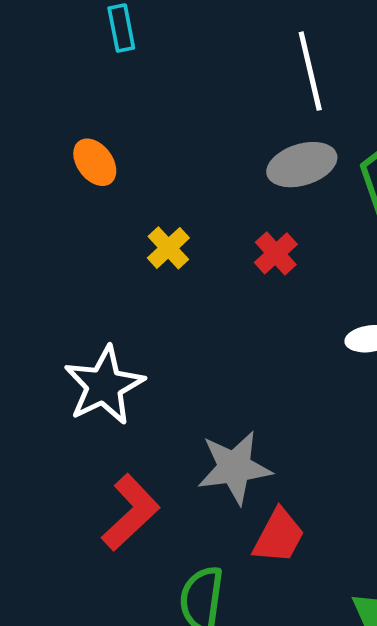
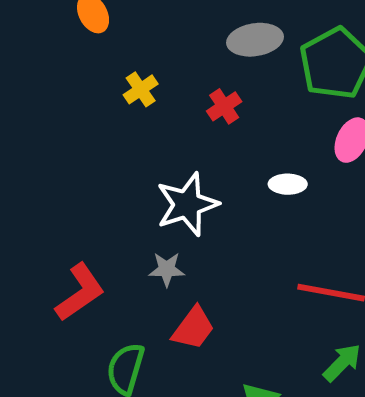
white star: (104, 385) -> (187, 204), moved
gray star: (234, 468) -> (167, 269), size x0.6

